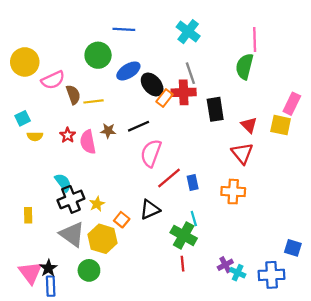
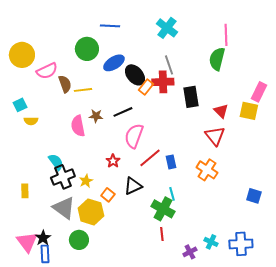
red star: (68, 135) -> (113, 161), moved
orange cross: (233, 192) -> (207, 170), turned 30
blue square: (293, 248) -> (254, 196), moved
purple cross: (225, 265) -> (190, 252), moved

